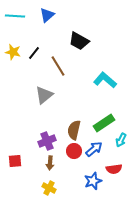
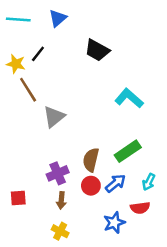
black line: (34, 53) -> (38, 54), moved
brown line: (58, 66) -> (28, 90), moved
cyan arrow: (121, 140) -> (149, 182), moved

